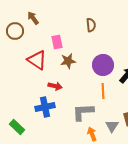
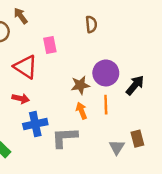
brown star: (68, 61) -> (80, 85), moved
red arrow: (55, 86) -> (21, 99), moved
gray L-shape: (83, 112) -> (64, 137), moved
orange arrow: (92, 134) -> (81, 111), moved

